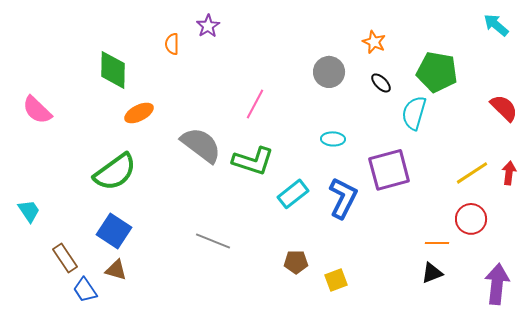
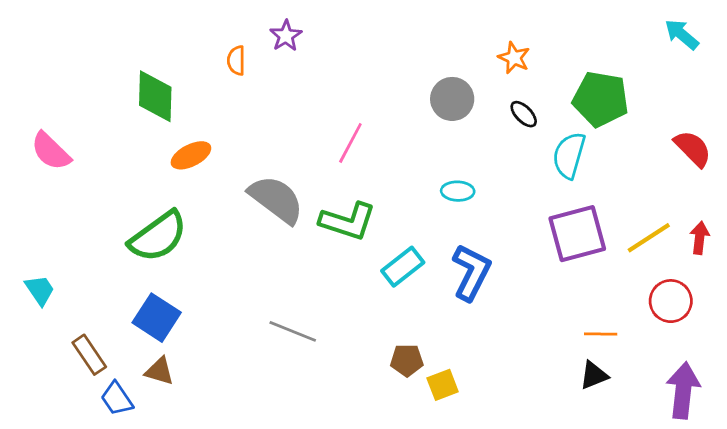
purple square: (389, 170) -> (577, 234), moved
red circle: (471, 219) -> (671, 301), moved
yellow square: (336, 280) -> (443, 385), moved

